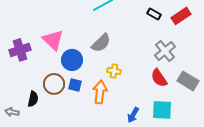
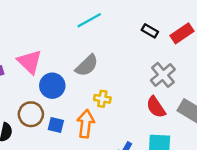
blue square: (75, 85) -> (56, 125), moved

